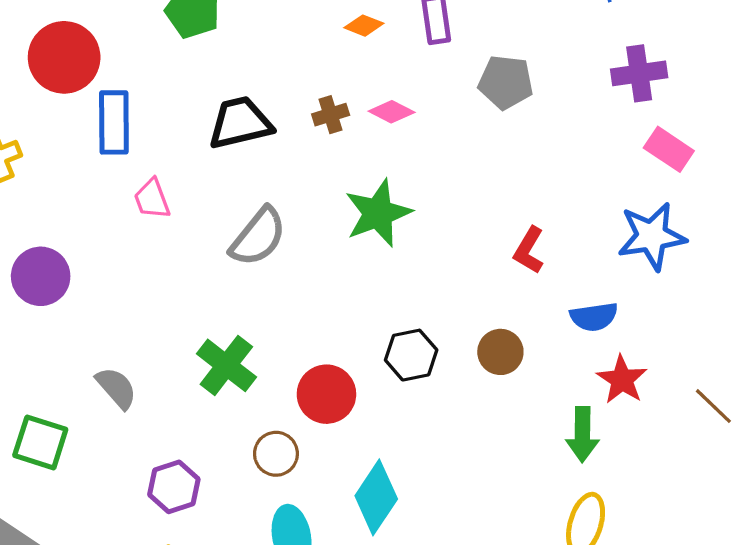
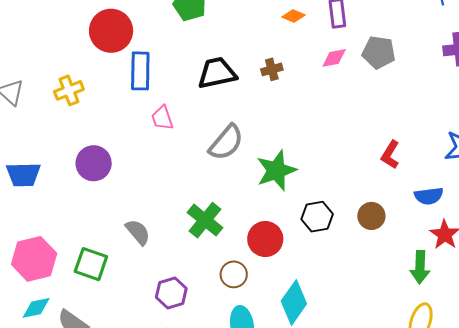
pink diamond: (392, 112) -> (334, 58), moved, turned -40
green star: (378, 213) -> (276, 171), moved

